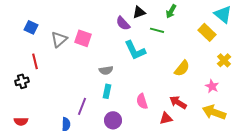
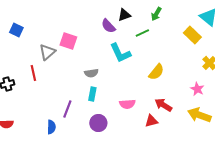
green line: (157, 30) -> (142, 33), turned -40
gray triangle: (59, 39) -> (47, 52), moved
red line: (35, 61) -> (33, 73), moved
yellow semicircle: (182, 68) -> (156, 72), moved
pink semicircle: (142, 101) -> (127, 104), turned -77

